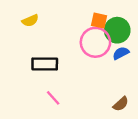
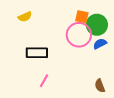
pink line: (53, 98) -> (44, 81), turned 72
brown semicircle: (121, 104) -> (100, 86), turned 112

